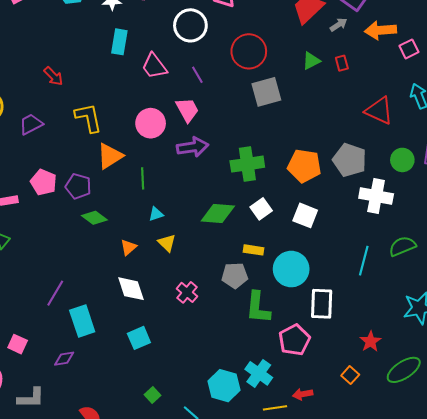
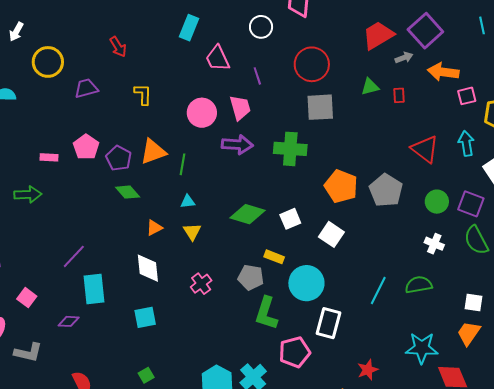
white circle: (190, 25) -> (261, 27), size x0.7
yellow L-shape: (88, 118) -> (143, 94), size x0.7
orange triangle: (110, 156) -> (153, 152), moved
green cross: (247, 164) -> (290, 149), moved
white cross: (376, 196) -> (434, 244), moved, size x0.6

